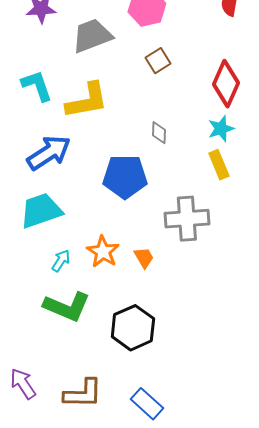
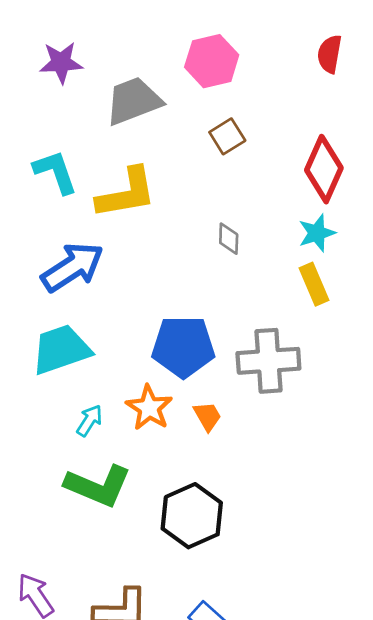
blue pentagon: (125, 177) -> (183, 347), moved

